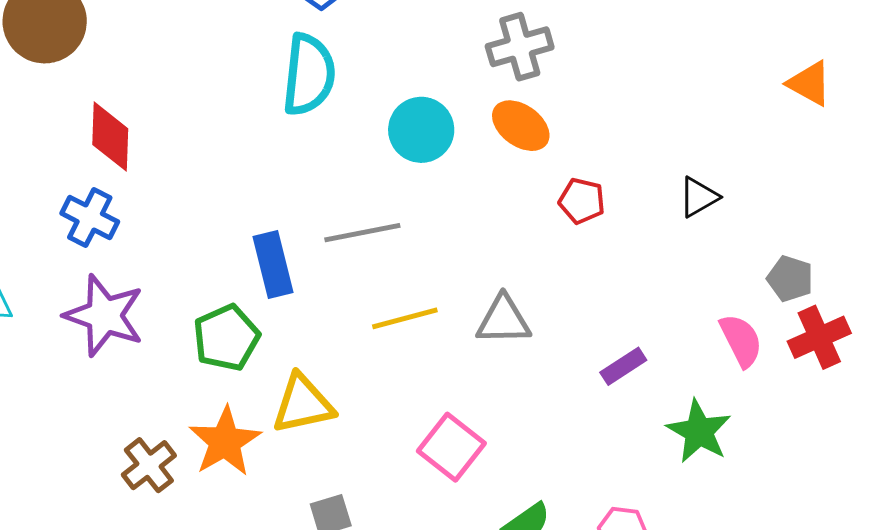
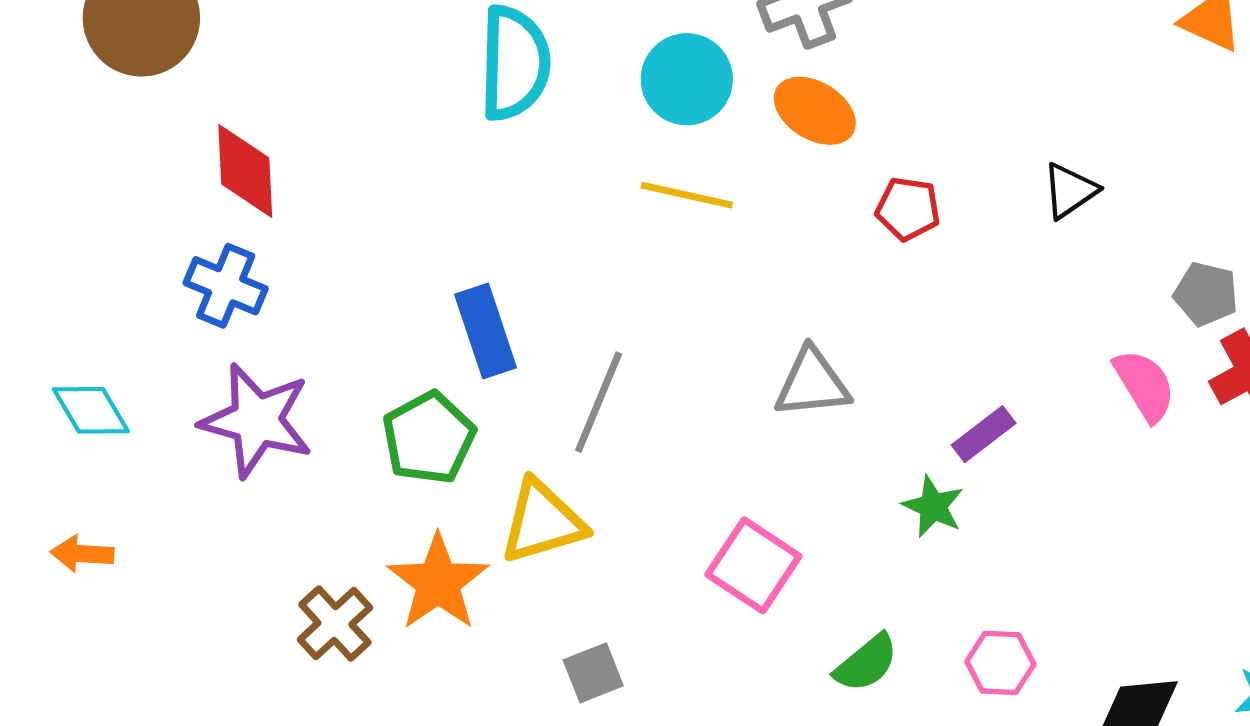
cyan circle: (421, 130) -> (687, 79), moved
gray line: (362, 233) -> (599, 402), moved, turned -52
yellow line: (405, 318) -> (687, 195), moved, turned 32
green star: (699, 431) -> (933, 506), moved, size x0.7

